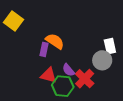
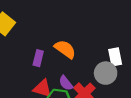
orange semicircle: (55, 41) -> (65, 49), moved

